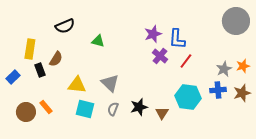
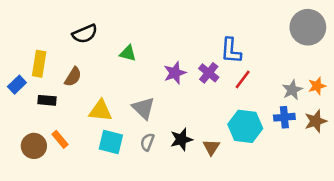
purple star: (153, 34) -> (175, 73), moved
black rectangle: (40, 70) -> (47, 100), moved, turned -64
blue rectangle: (13, 77) -> (17, 85), moved

